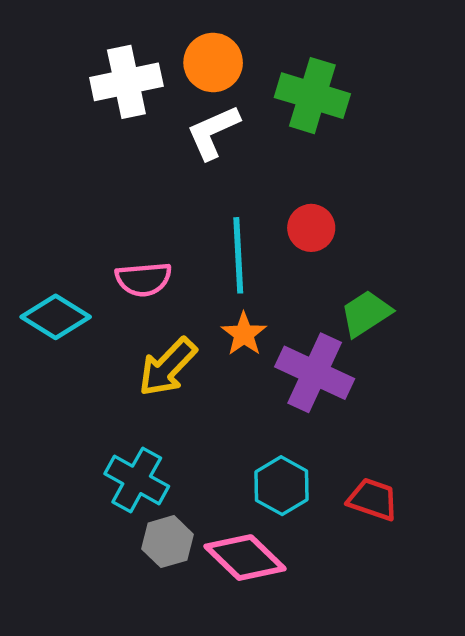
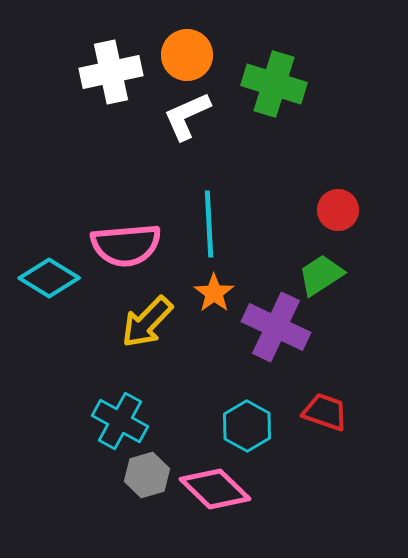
red circle: (311, 228) -> (338, 210), moved
pink semicircle: (144, 279) -> (126, 245), size x1.4
red trapezoid: (373, 499) -> (325, 412), moved

